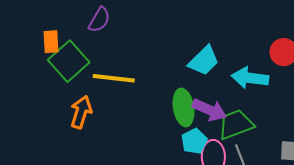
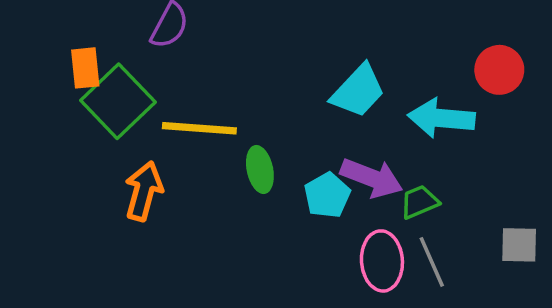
green ellipse: (184, 108) -> (260, 169), moved, size x0.7
green trapezoid: (236, 124) -> (419, 202), size x0.6
cyan pentagon: (194, 141) -> (327, 195), moved

